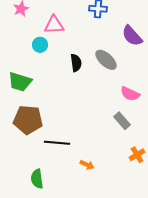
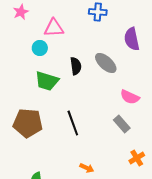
purple semicircle: (132, 36) -> (132, 39), turned 30
green trapezoid: (20, 82) -> (47, 81), moved
black line: (57, 143) -> (73, 123), moved, turned 65

